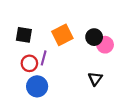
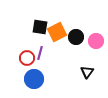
black square: (24, 35) -> (40, 27), moved
black circle: (94, 37) -> (76, 37), moved

